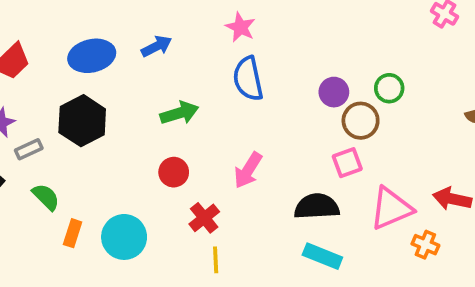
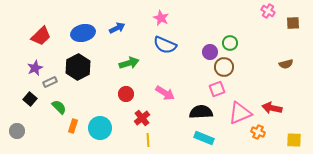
blue semicircle: (248, 79) -> (165, 45), turned -55
green circle: (389, 88) -> (230, 43), moved
pink arrow: (248, 170) -> (165, 93), turned -90

